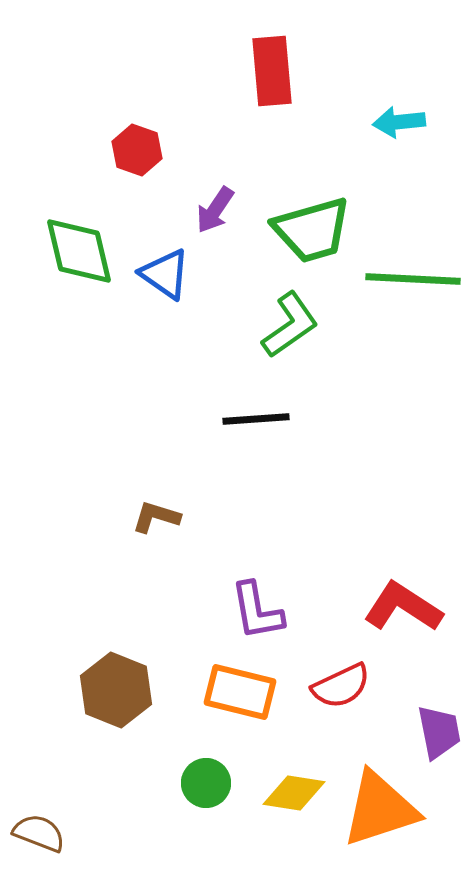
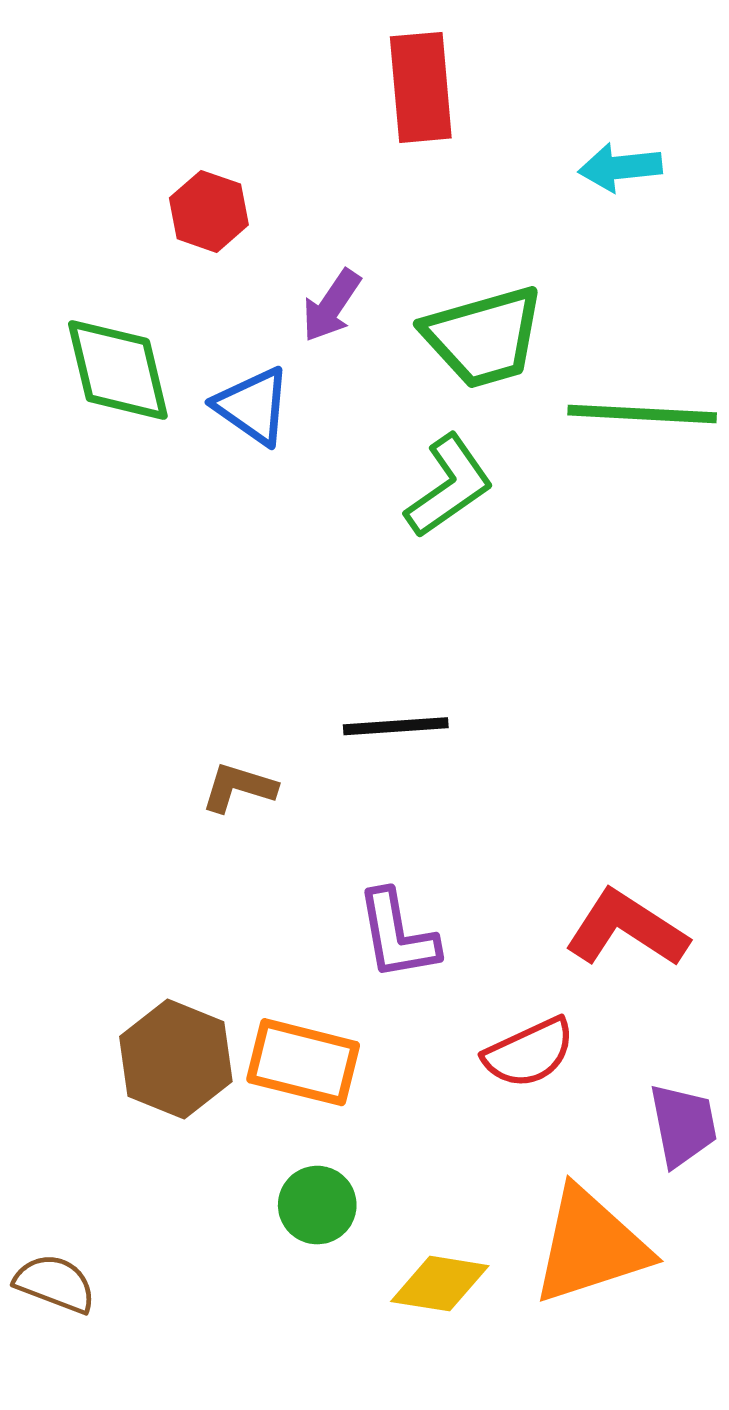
black line: (256, 419) -> (396, 726), moved
orange rectangle: (240, 692) -> (303, 1062), moved
yellow diamond: (294, 793) -> (440, 1284), moved

